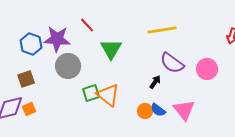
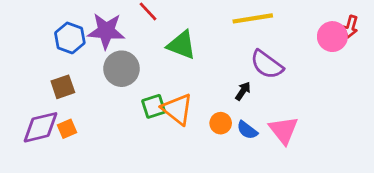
green triangle: (111, 49) -> (182, 45), turned -40
pink circle: (207, 69) -> (332, 37), moved
orange circle: (145, 111) -> (221, 123), moved

